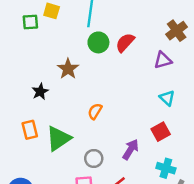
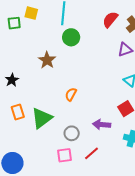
red semicircle: (125, 43) -> (110, 20), moved
black star: (40, 92) -> (12, 80), moved
purple arrow: (131, 149) -> (102, 124), turned -114

